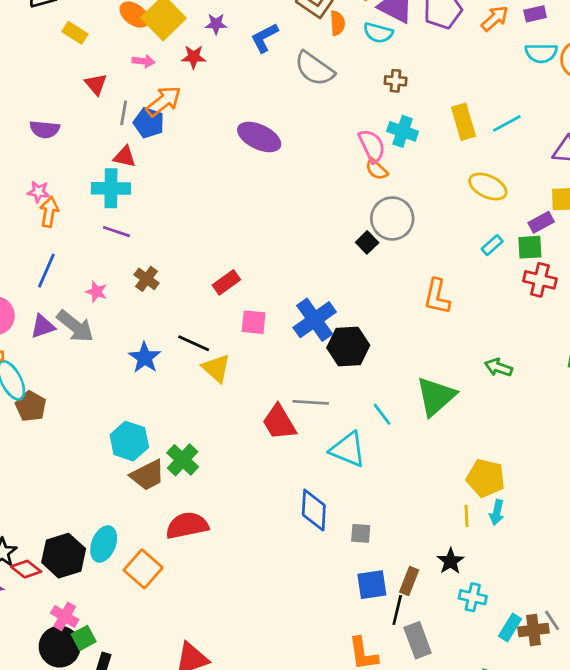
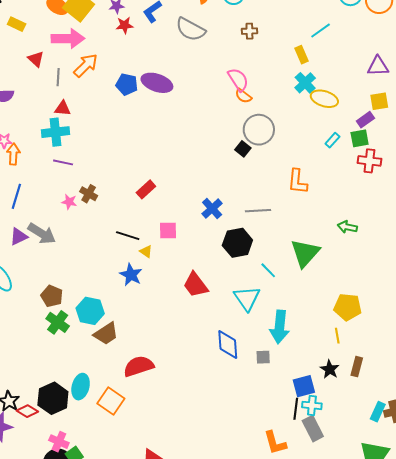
red star: (194, 57) -> (125, 25), moved
pink arrow: (143, 61) -> (68, 39), size x2.0
yellow rectangle: (463, 122) -> (301, 55), size x0.7
blue pentagon: (149, 123) -> (127, 84), moved
cyan line: (507, 123) -> (321, 30), moved
cyan cross: (403, 131) -> (305, 83), moved, turned 35
pink star: (96, 292) -> (69, 202), moved
blue cross: (315, 320) -> (212, 209), size x0.7
pink square: (254, 322) -> (168, 230), moved
black hexagon: (348, 347) -> (237, 243), moved
blue star: (145, 358) -> (131, 275), moved
yellow triangle: (216, 368) -> (146, 251), size x0.6
gray line: (311, 402) -> (258, 211), moved
brown pentagon: (31, 406) -> (52, 296), moved
cyan triangle: (348, 449) -> (247, 298), turned 40
green cross: (183, 460) -> (58, 322), moved
cyan arrow: (497, 512) -> (280, 327), moved, size x1.8
brown rectangle: (409, 581) -> (357, 367), moved
blue square: (372, 585) -> (304, 386), moved
cyan cross: (473, 597) -> (312, 405), moved

